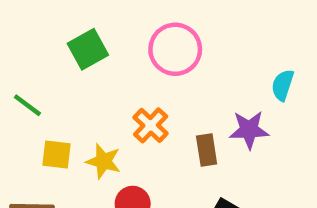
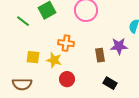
green line: (27, 105) -> (23, 21), moved
orange cross: (151, 125) -> (66, 43), moved, turned -35

